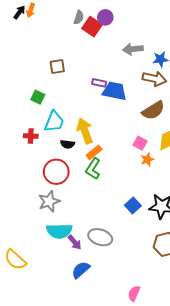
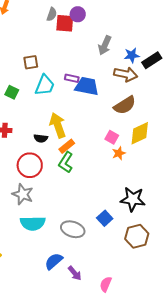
red square: (92, 27) -> (65, 23), turned -30
gray arrow: (133, 49) -> (105, 45), turned -60
cyan trapezoid: (54, 122) -> (45, 85), moved
gray star: (49, 201) -> (23, 194), turned -30
blue square: (133, 205) -> (105, 218), moved
purple arrow: (75, 242) -> (75, 273), moved

